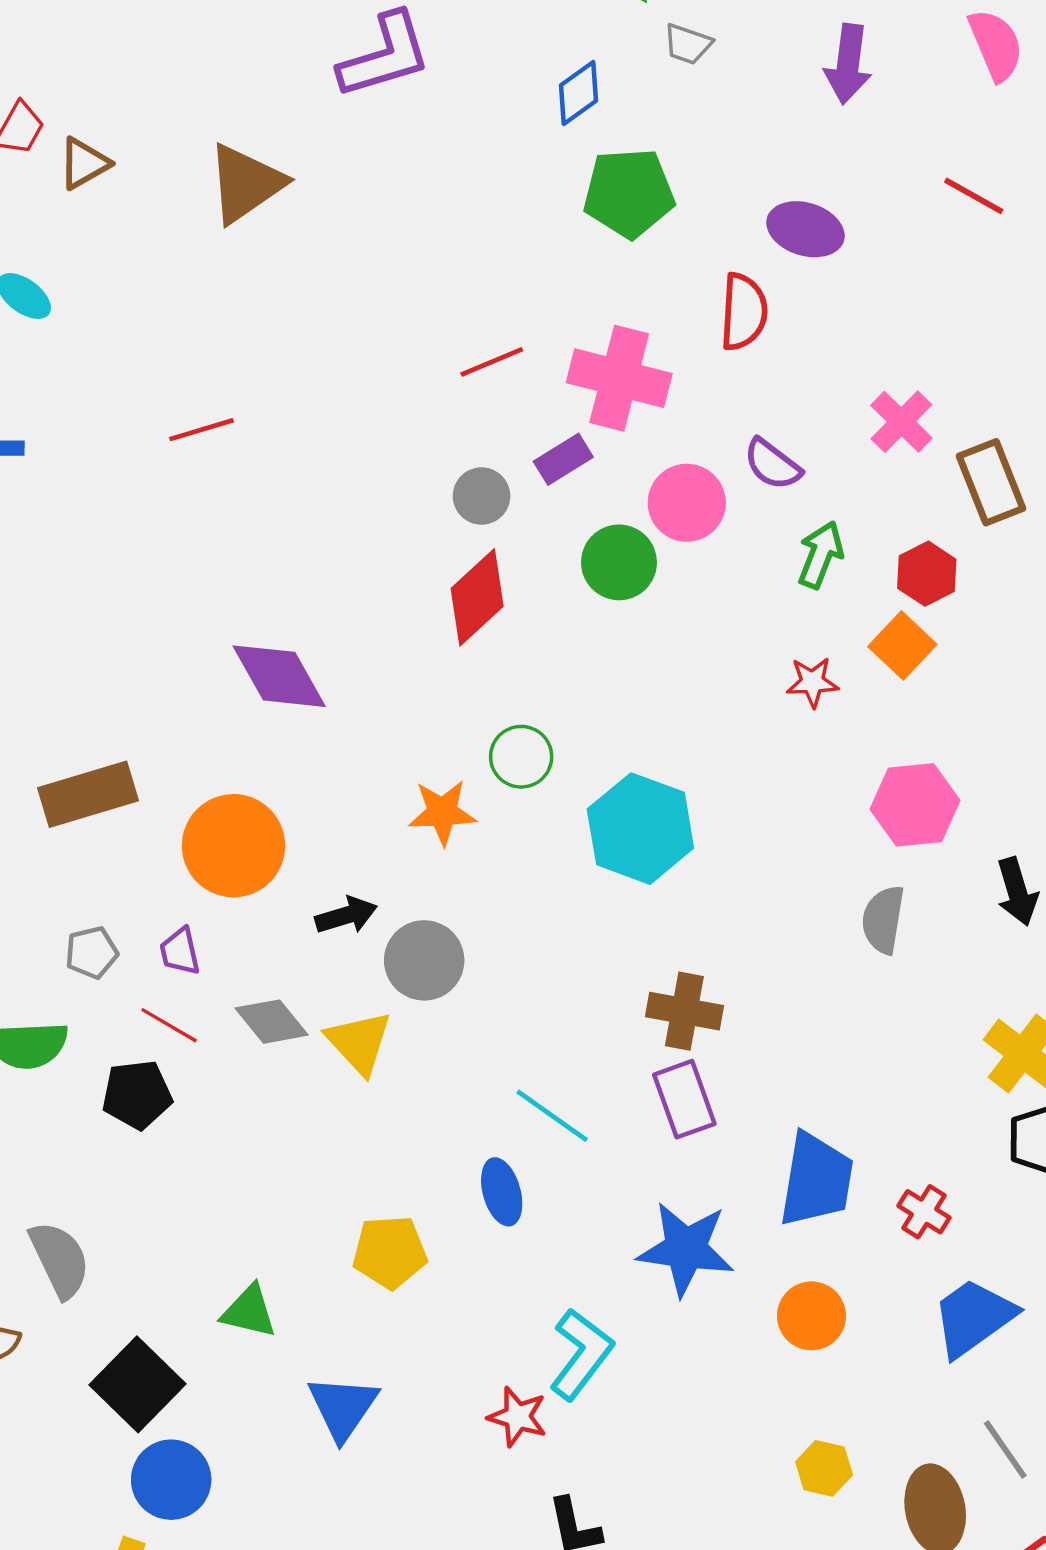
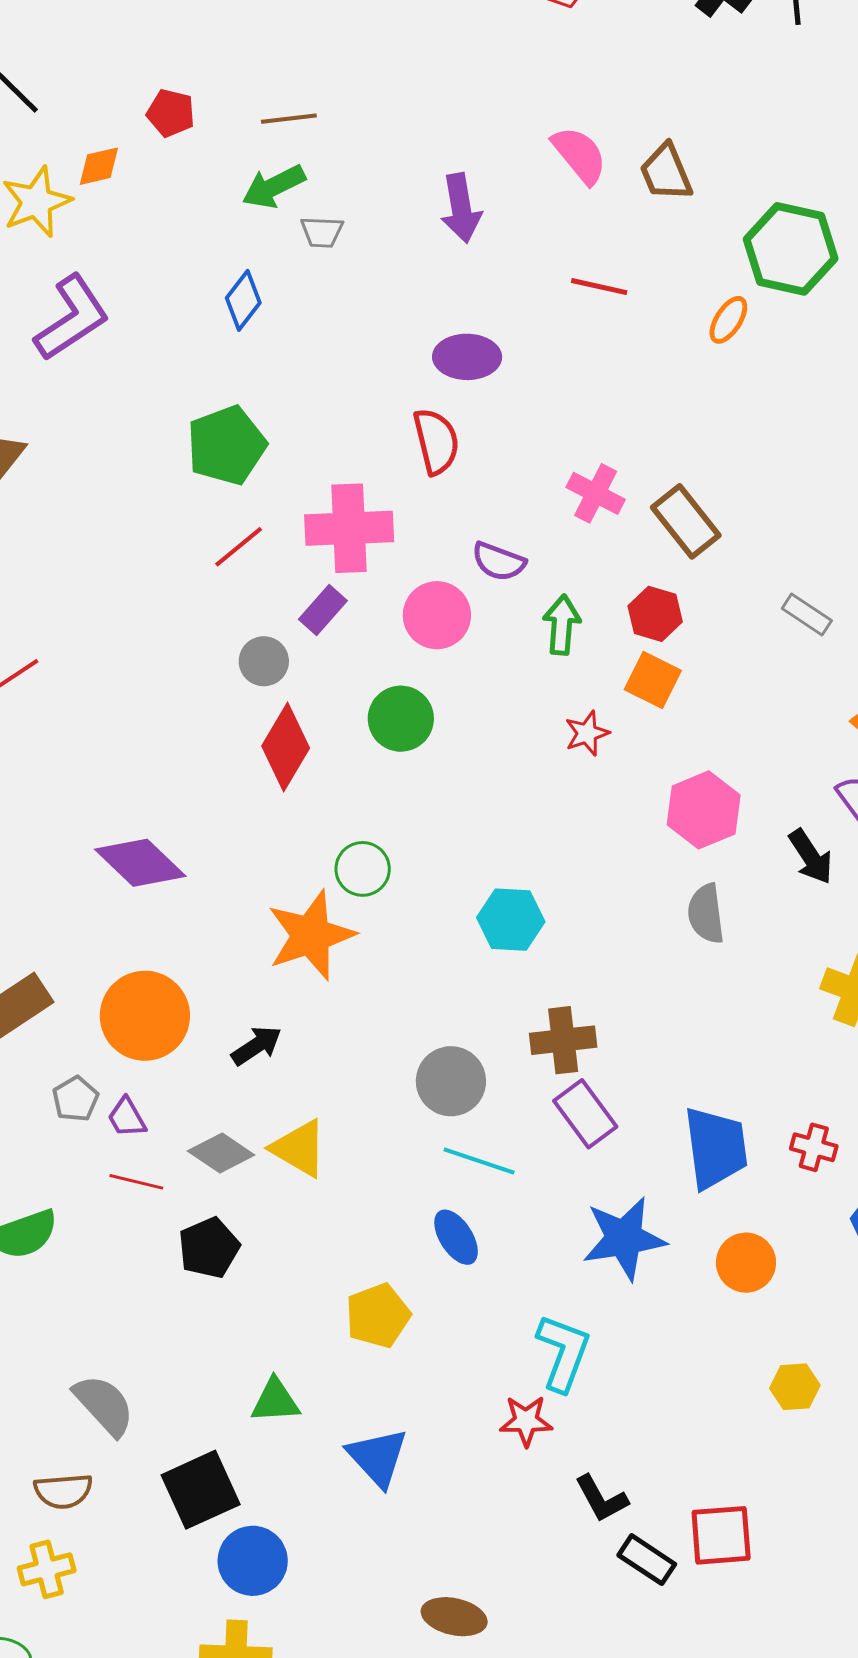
green pentagon: (629, 193) -> (226, 445), moved
green circle: (619, 562) -> (401, 719), moved
orange star: (442, 812) -> (311, 935), size x1.5
cyan hexagon: (640, 829) -> (511, 920), moved, size x0.7
gray pentagon: (92, 952) -> (75, 1099), moved
gray circle: (424, 960) -> (451, 1081), moved
black pentagon: (137, 1095) -> (209, 1248), moved
black square: (138, 1384) -> (201, 1490), turned 38

